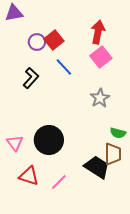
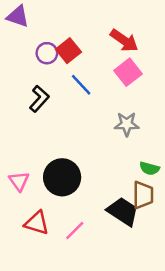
purple triangle: (14, 13) -> (18, 16), turned 30
red arrow: (98, 32) -> (124, 40), turned 115
gray star: (100, 98) -> (127, 124), turned 30

